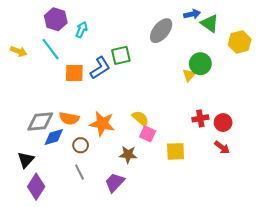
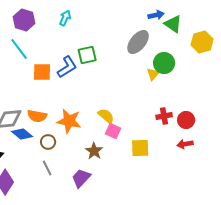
cyan arrow: (82, 30) -> (65, 18), moved
gray ellipse: (161, 31) -> (138, 42), moved
blue diamond: (54, 137) -> (22, 134), turned 55
red arrow: (222, 147) -> (185, 144), turned 133
brown star: (128, 155) -> (94, 151), turned 30

